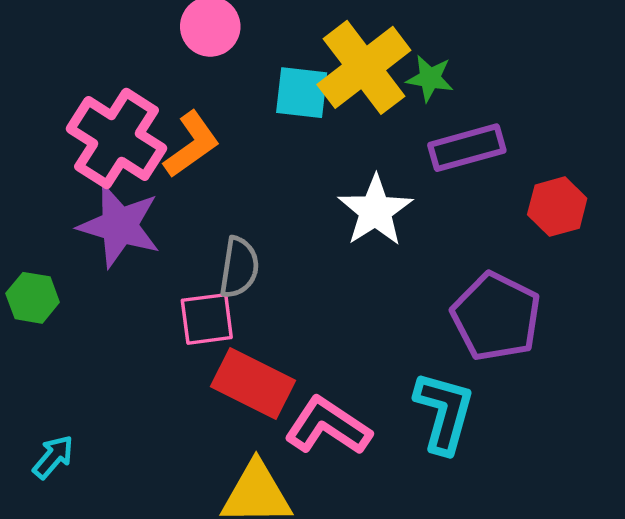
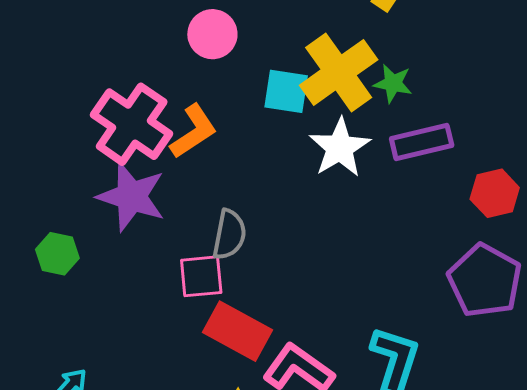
white star: (375, 211) -> (340, 148), moved
purple pentagon: (496, 317) -> (485, 281), moved

